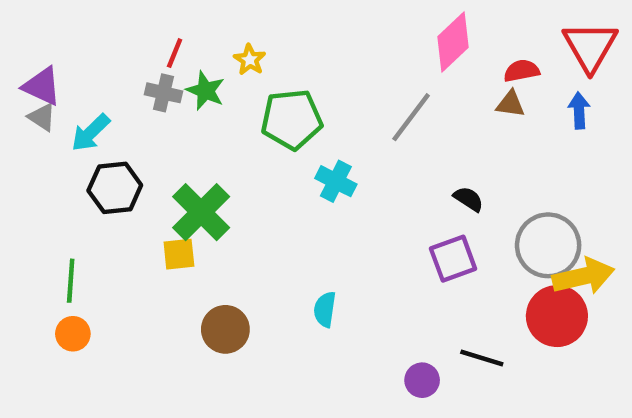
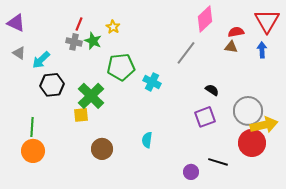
purple triangle: (42, 86) -> (16, 23), moved
green pentagon: (292, 119) -> (121, 67), moved
orange circle: (73, 334) -> (33, 151), size x1.5

